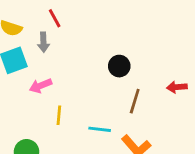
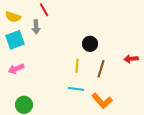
pink arrow: (41, 86) -> (16, 69), moved
yellow line: (59, 115) -> (77, 66), moved

